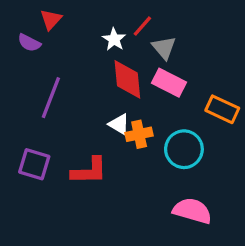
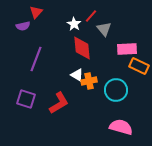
purple semicircle: (29, 43) -> (23, 26), turned -40
pink rectangle: (169, 83) -> (127, 49), moved, turned -30
red L-shape: (89, 171) -> (59, 103), turned -30

